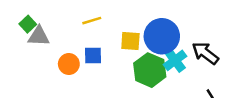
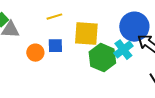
blue circle: (162, 36) -> (134, 27), moved
yellow square: (130, 41) -> (86, 34), size x1.5

